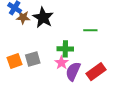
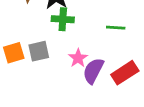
green line: (90, 30) -> (116, 28), moved
green cross: (65, 49) -> (63, 19), moved

